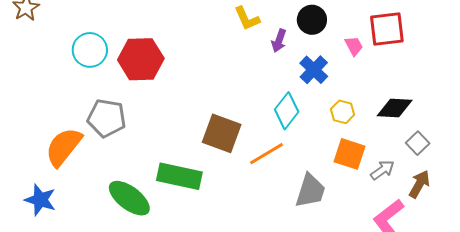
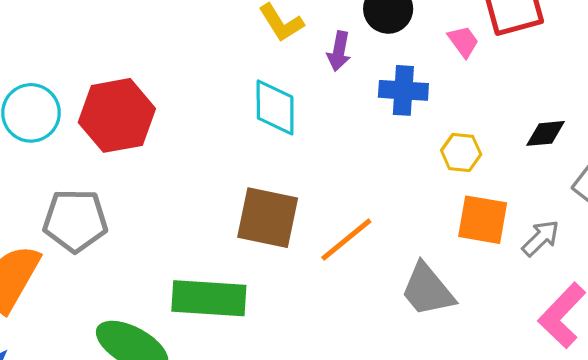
blue cross: (314, 70) -> (403, 90), turned -32
black diamond: (395, 108) -> (546, 133), size x0.7
cyan diamond: (287, 111) -> (275, 107), moved, turned -30
gray trapezoid: (310, 191) -> (427, 290), turned 132

